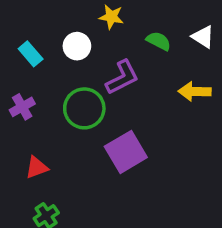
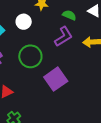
purple L-shape: (122, 77) -> (63, 37), moved

